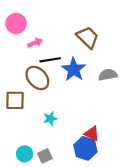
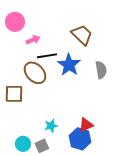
gray semicircle: (108, 75) -> (101, 70), turned 90
cyan star: (50, 119) -> (51, 126), moved
red triangle: (92, 134) -> (86, 125), turned -49

